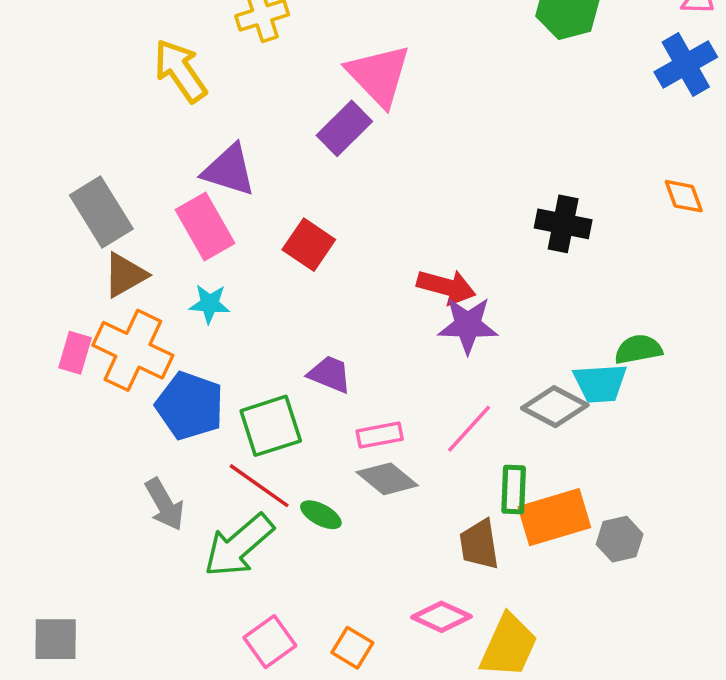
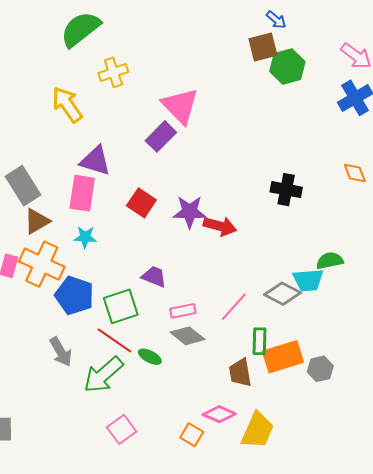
pink rectangle: (205, 227) -> (82, 193), turned 39
purple star: (468, 325) -> (190, 212), moved
orange square: (352, 648) -> (192, 435), moved

